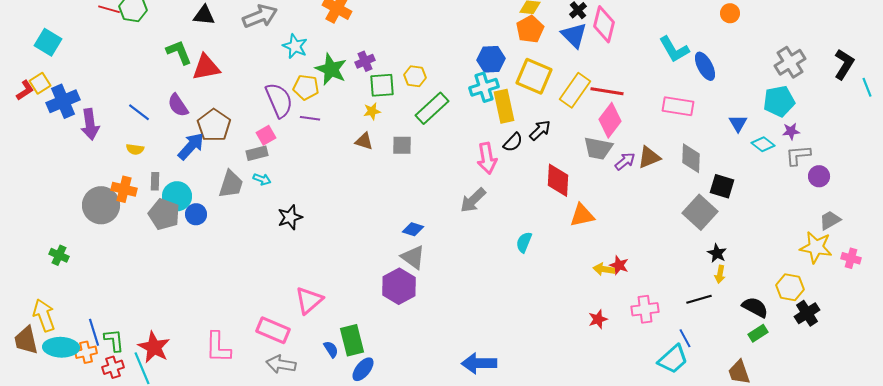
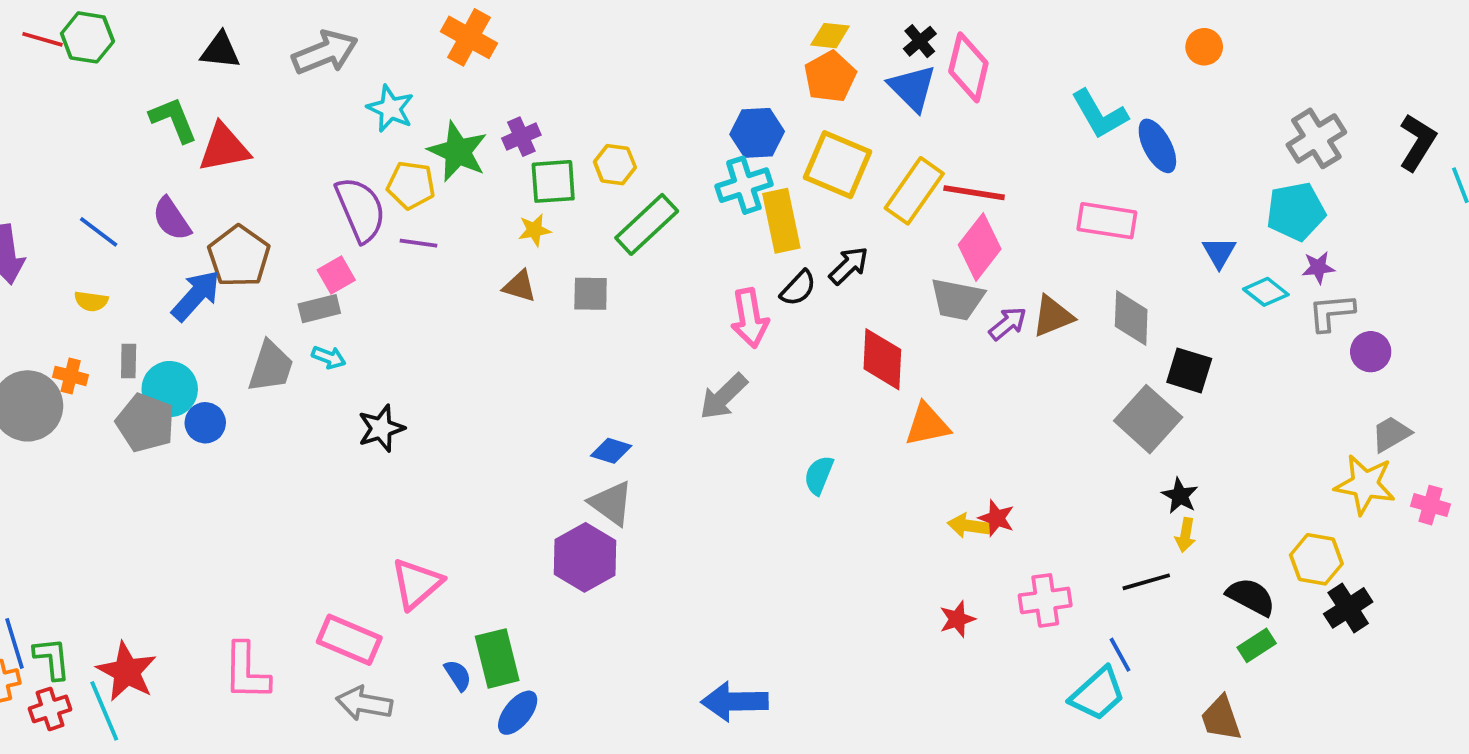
orange cross: (124, 189) -> (71, 376), size x0.7

